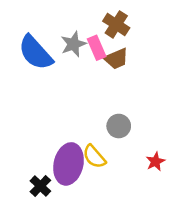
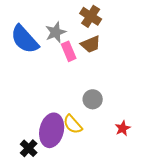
pink rectangle: (97, 48) -> (69, 51), moved

